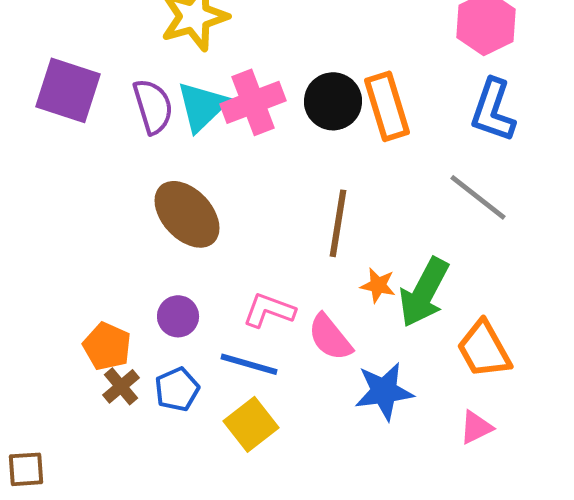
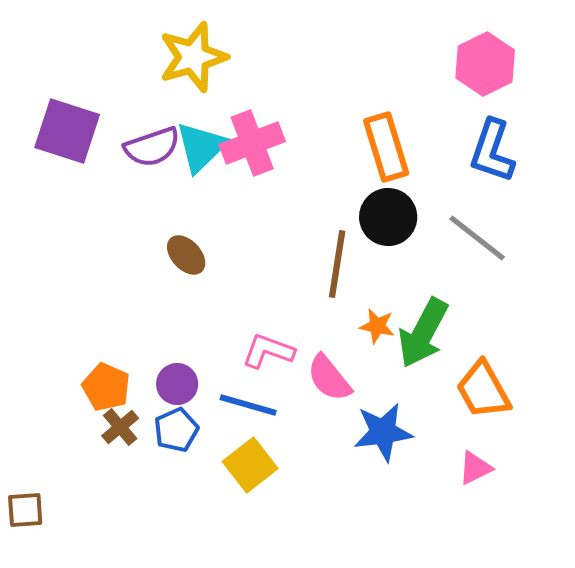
black circle: (333, 101) -> (388, 217), moved
purple semicircle: (153, 106) -> (152, 147), turned 88
brown ellipse: (187, 214) -> (186, 255), size x0.6
purple circle: (178, 316) -> (177, 384), moved

